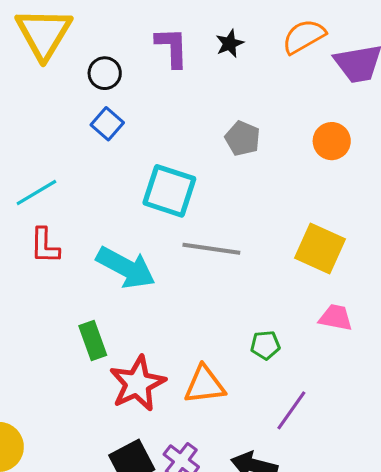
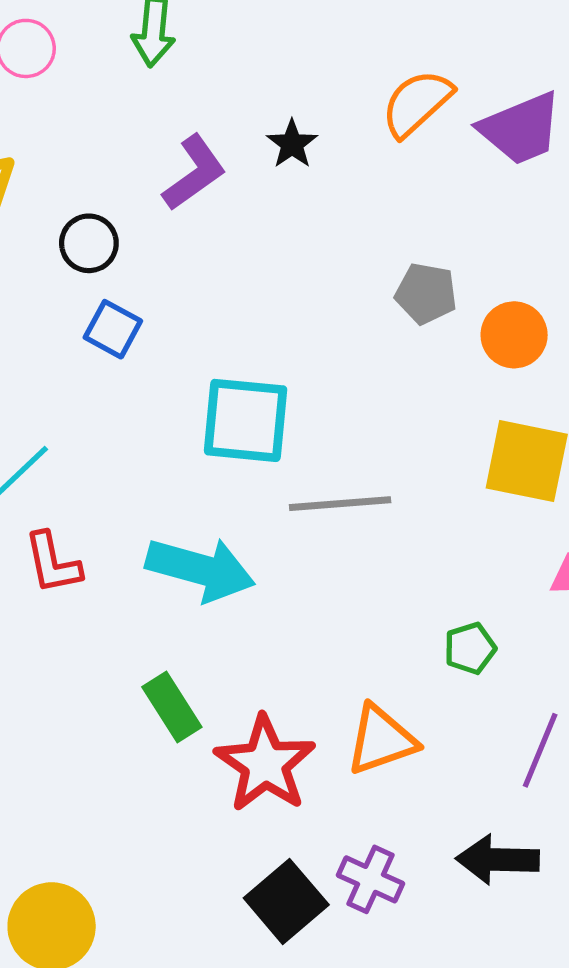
purple L-shape: (172, 47) -> (194, 173), turned 69
gray pentagon: (242, 138) -> (426, 294), moved
orange circle: (332, 141) -> (514, 335), moved

